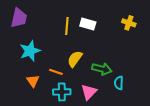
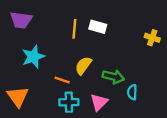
purple trapezoid: (19, 18) -> (21, 20), turned 85
yellow cross: (129, 23) -> (152, 38), moved
orange triangle: (33, 81) -> (18, 97), moved, size x1.5

